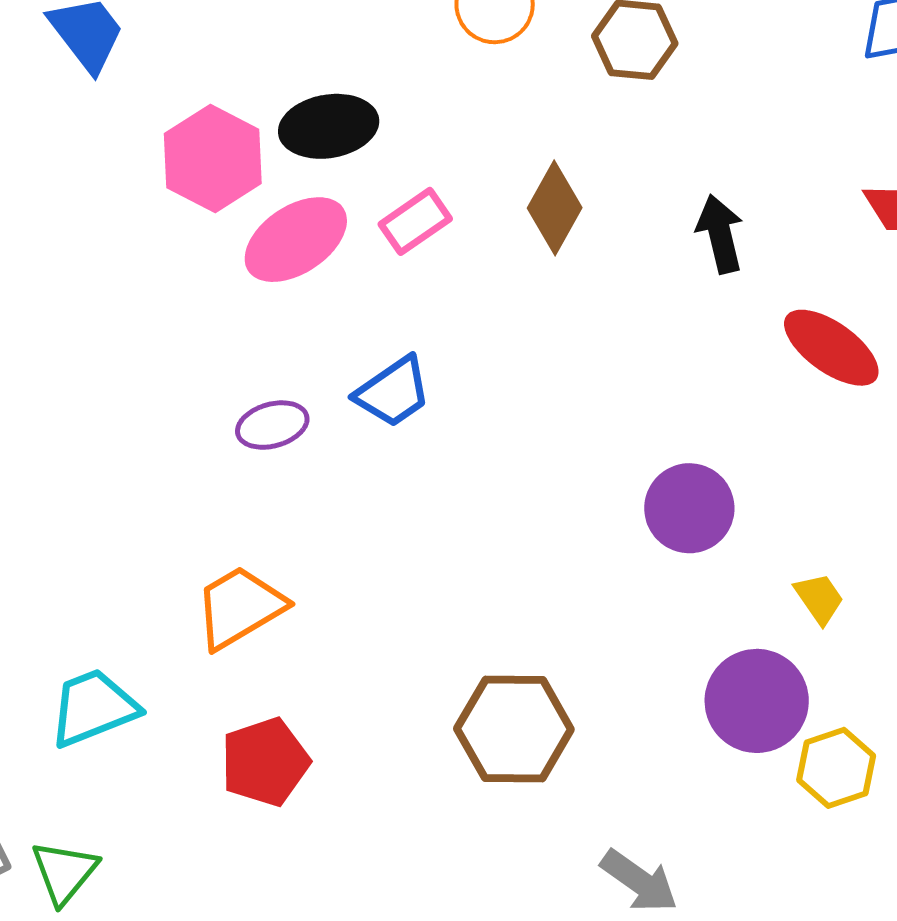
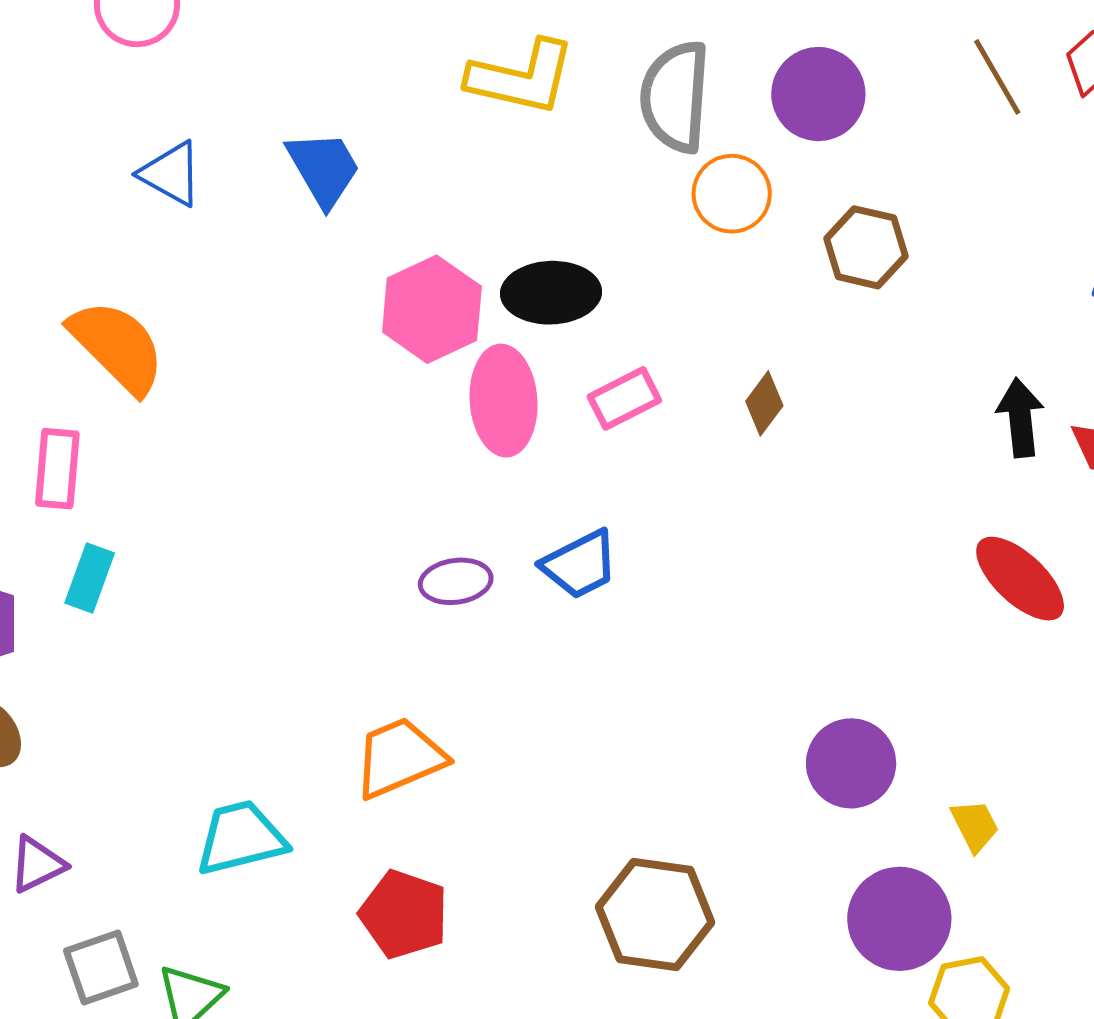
brown diamond: (555, 208) -> (764, 403), size x0.7
black arrow: (720, 234) -> (1020, 418), moved
pink ellipse: (296, 240) -> (504, 401), turned -68
purple circle: (689, 508) -> (851, 763), moved
red pentagon: (265, 762) -> (404, 914), turned 30

